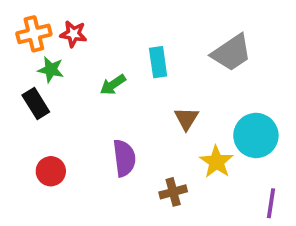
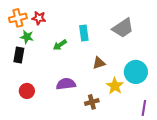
black rectangle: (36, 103) -> (19, 55), turned 42
brown triangle: (186, 119) -> (99, 63), turned 40
purple semicircle: (124, 158) -> (66, 84), turned -90

